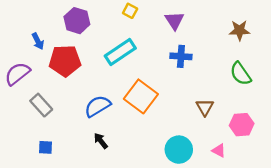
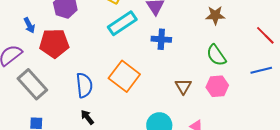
cyan rectangle: (120, 52) -> (122, 23), moved
gray rectangle: (41, 105) -> (32, 84), size x1.4
blue semicircle: (98, 106) -> (84, 85), turned 115
pink hexagon: (242, 125) -> (217, 86), moved

